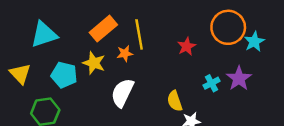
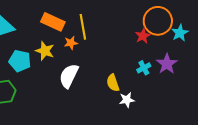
orange rectangle: (103, 29) -> (53, 22), turned 65
red star: (187, 46) -> (143, 36), moved

